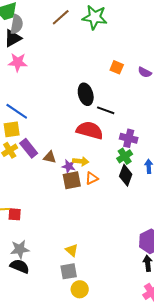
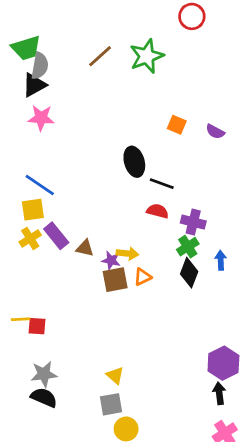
green star: (95, 17) -> (147, 56), turned -30
red semicircle: (90, 130) -> (158, 211), moved, size x0.6

